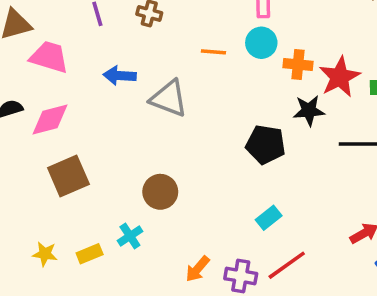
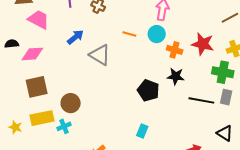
blue arrow: (120, 76) -> (75, 37), turned 126
red star: (340, 77) -> (203, 44), moved, turned 30
brown circle: (160, 192) -> (71, 103), moved
cyan rectangle: (269, 218) -> (142, 131), turned -40
yellow rectangle: (90, 254) -> (42, 118), moved, size x1.6

